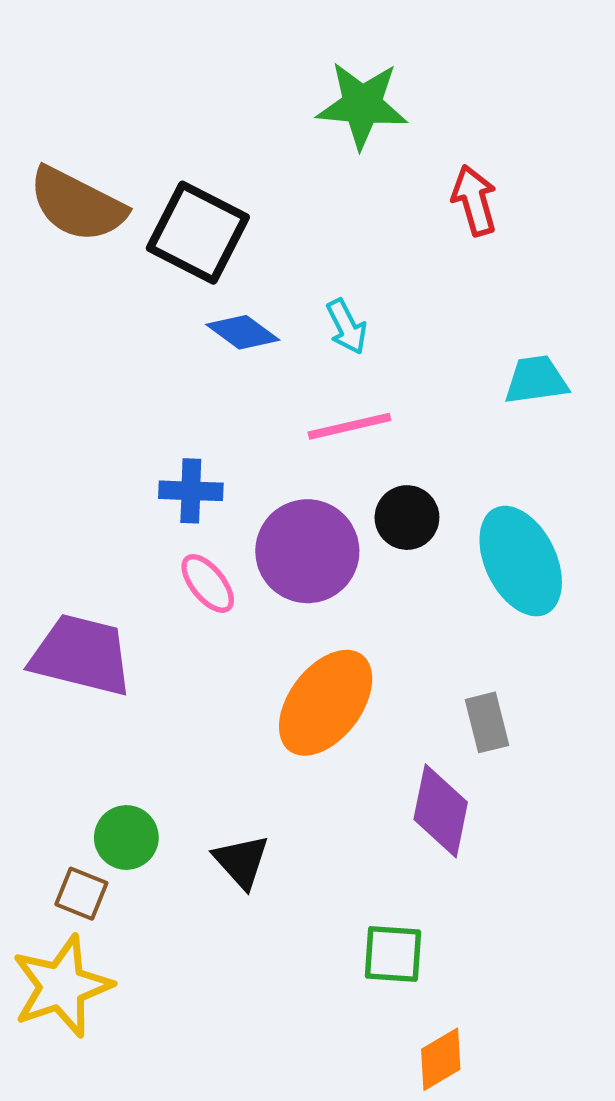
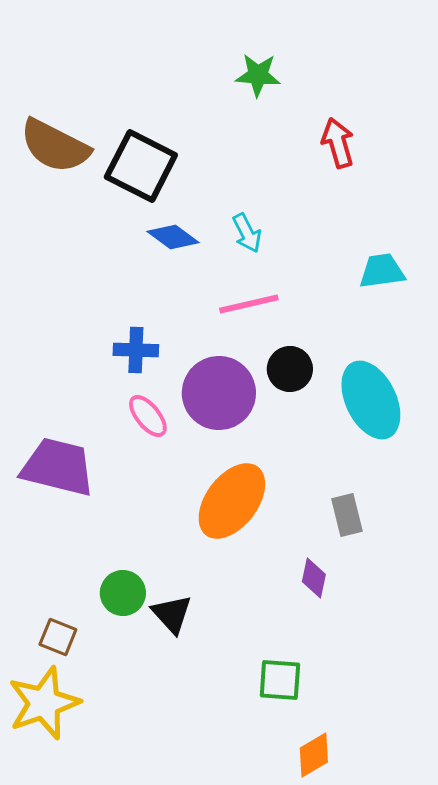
green star: (362, 105) -> (258, 75), size x0.7
purple diamond: (441, 811) -> (314, 578), size x0.6
green circle: (126, 837) -> (123, 593), moved

